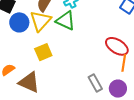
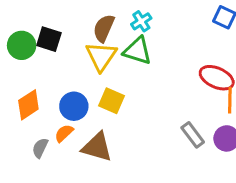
blue circle: (19, 22) -> (74, 106), moved
yellow square: (43, 52) -> (111, 101), turned -36

